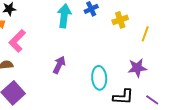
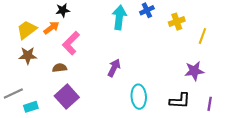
cyan ellipse: (99, 78) -> (139, 97), moved
purple line: (152, 100) -> (210, 104), turned 64

